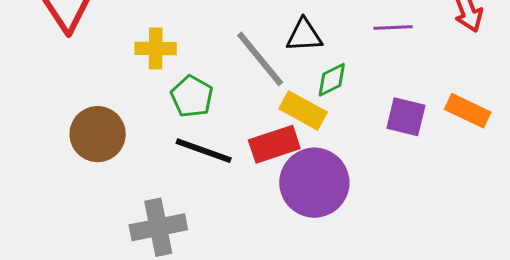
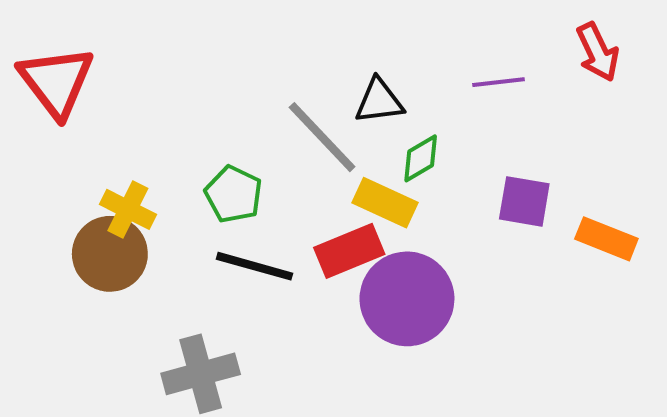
yellow cross: (156, 48) -> (128, 209), moved, turned 30
orange rectangle: (468, 111) -> (606, 239), moved

